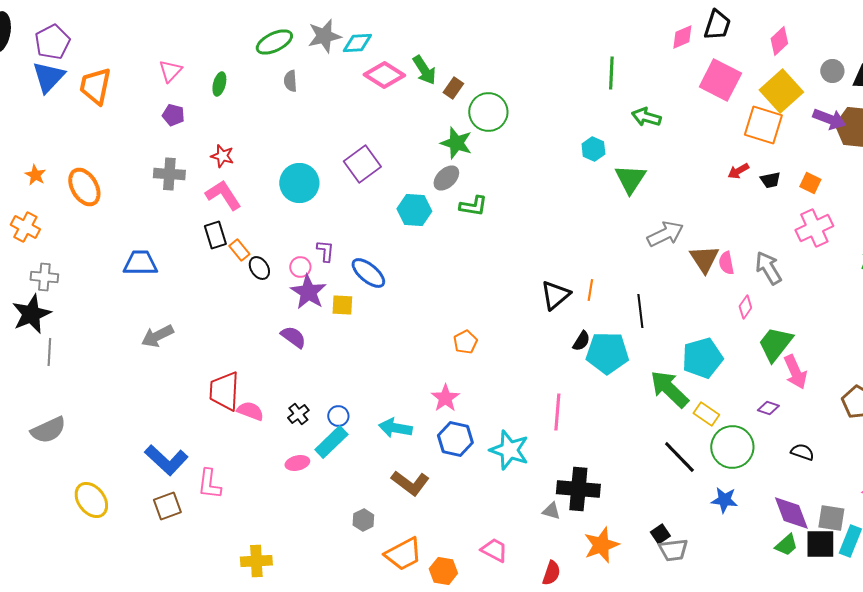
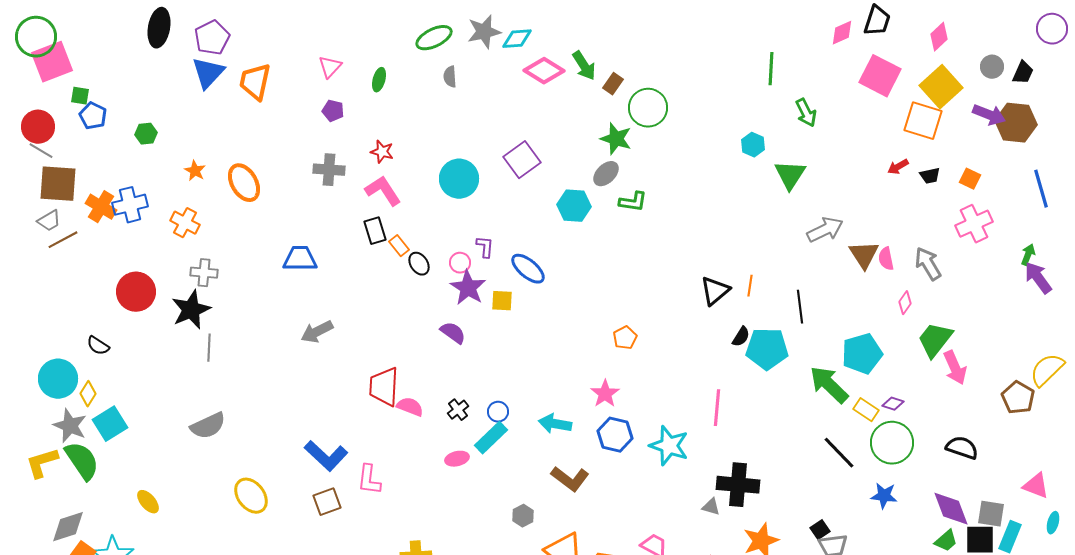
green arrow: (646, 117) -> (806, 113), turned -132
purple diamond: (768, 408) -> (893, 404), moved
black semicircle: (802, 452) -> (962, 448), size x1.4

